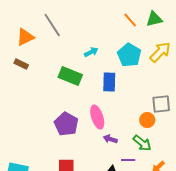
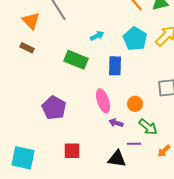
orange triangle: (25, 37) -> (31, 21), turned -48
orange circle: (147, 120) -> (135, 104), moved
purple pentagon: (66, 124) -> (54, 108), moved

